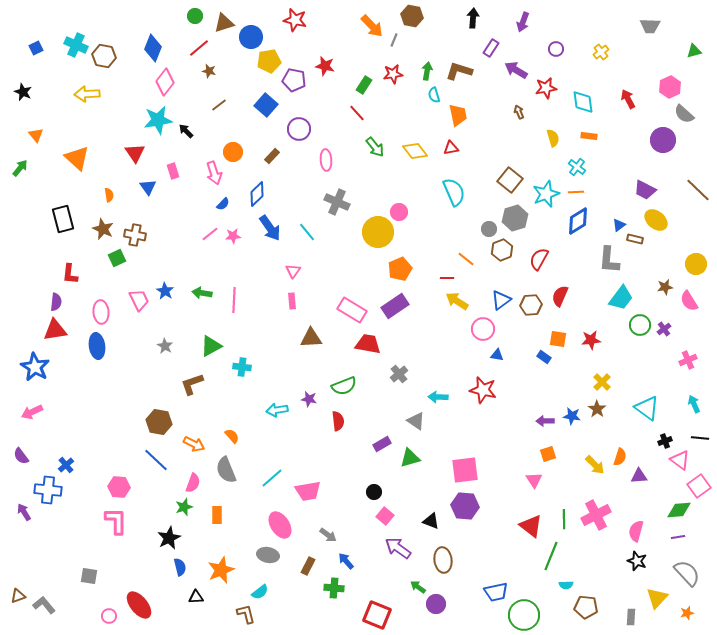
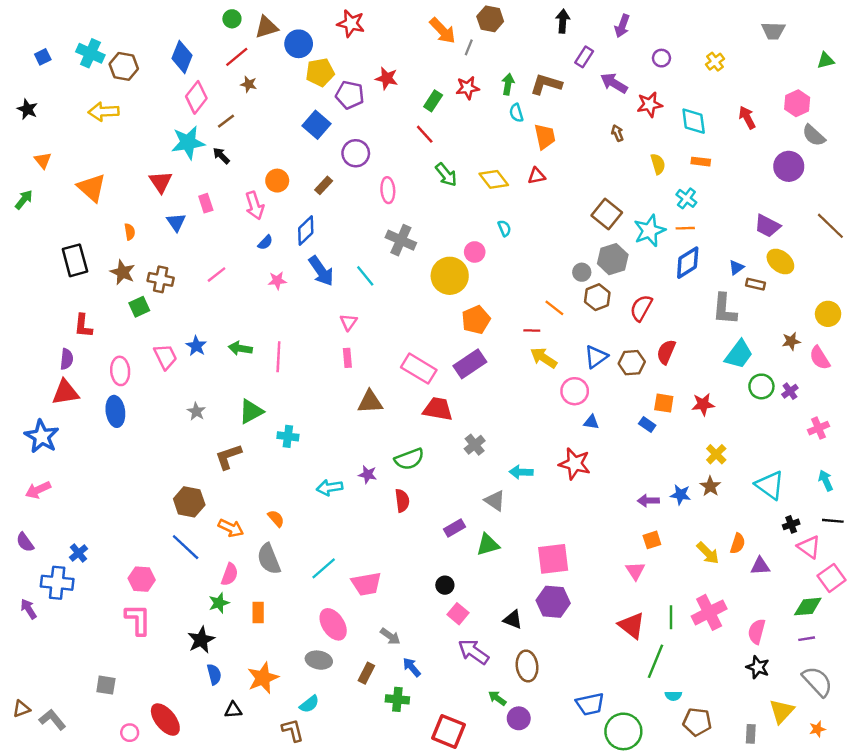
brown line: (219, 105) -> (226, 121), moved
cyan semicircle: (454, 192) -> (504, 228), moved, size x0.5
pink line: (210, 234) -> (217, 275), moved

